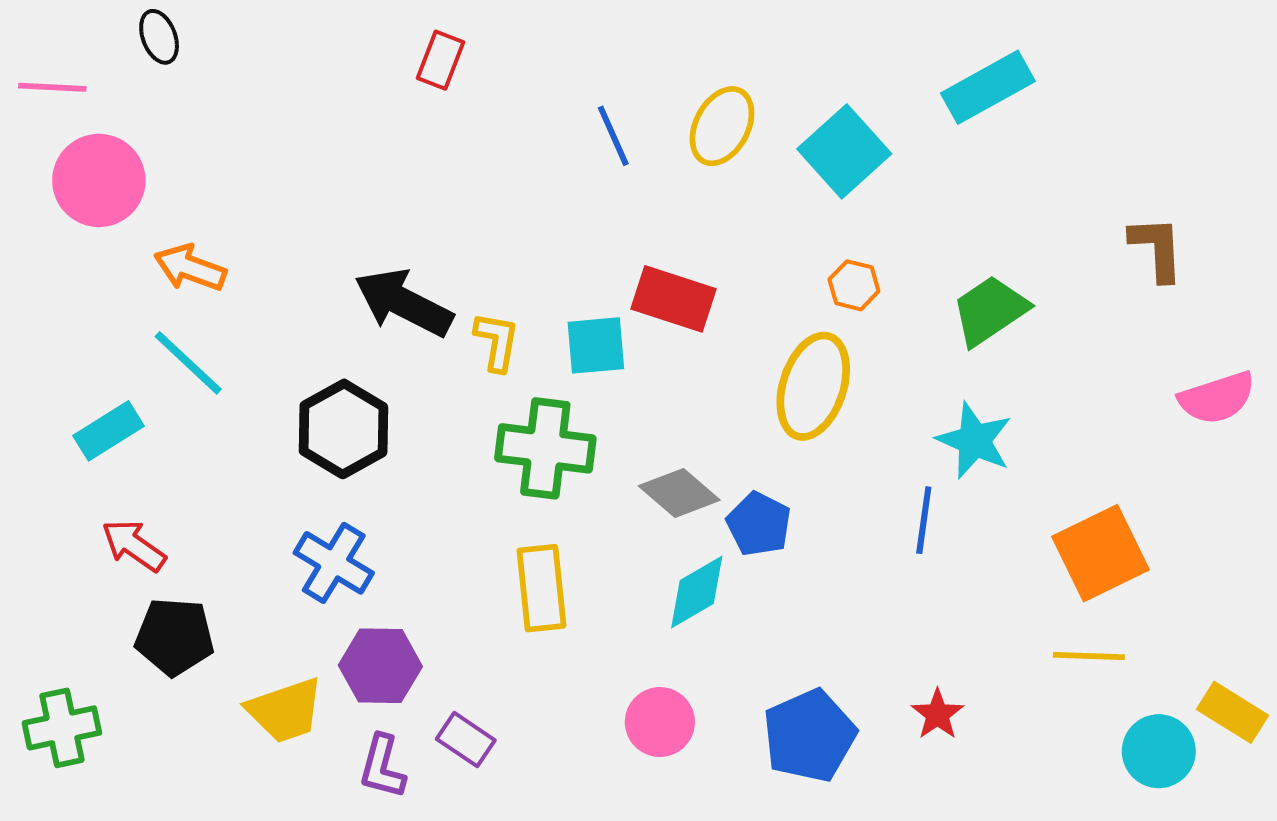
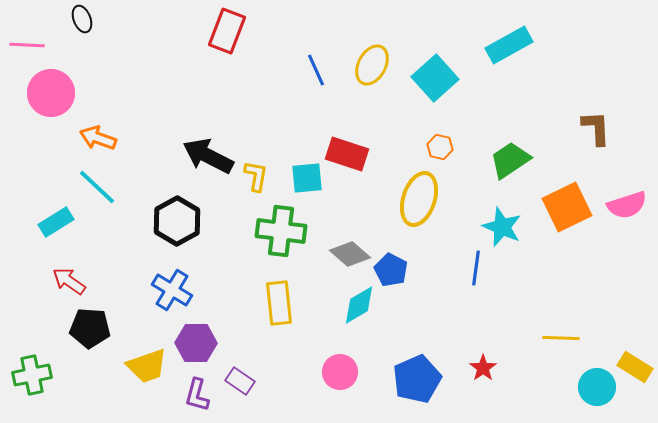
red rectangle: (440, 60) -> (227, 31), size x1.5
orange square: (1101, 553) -> (567, 207), moved

